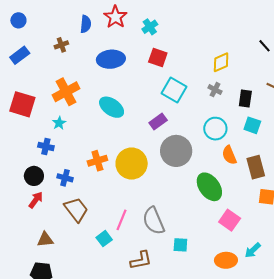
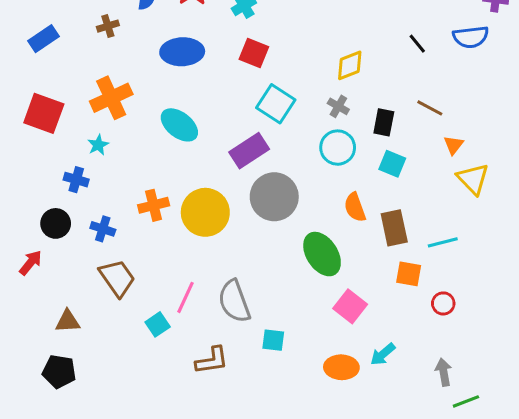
purple rectangle: (158, 122) -> (249, 151), size x1.4
cyan circle: (215, 129) -> (338, 148), moved
red arrow: (36, 200) -> (31, 263), moved

